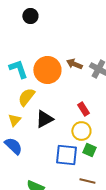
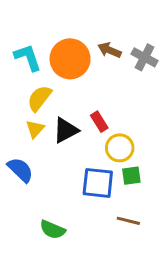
red rectangle: (83, 109) -> (99, 122), moved
yellow triangle: (14, 120) -> (35, 129), moved
green square: (89, 150) -> (131, 176), turned -32

